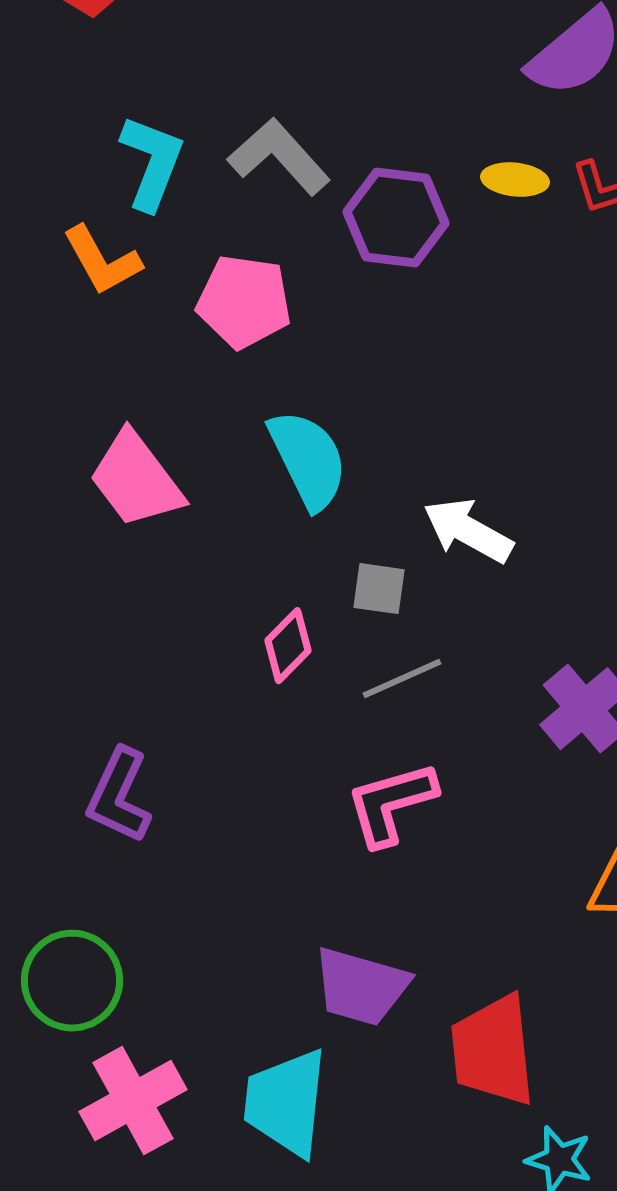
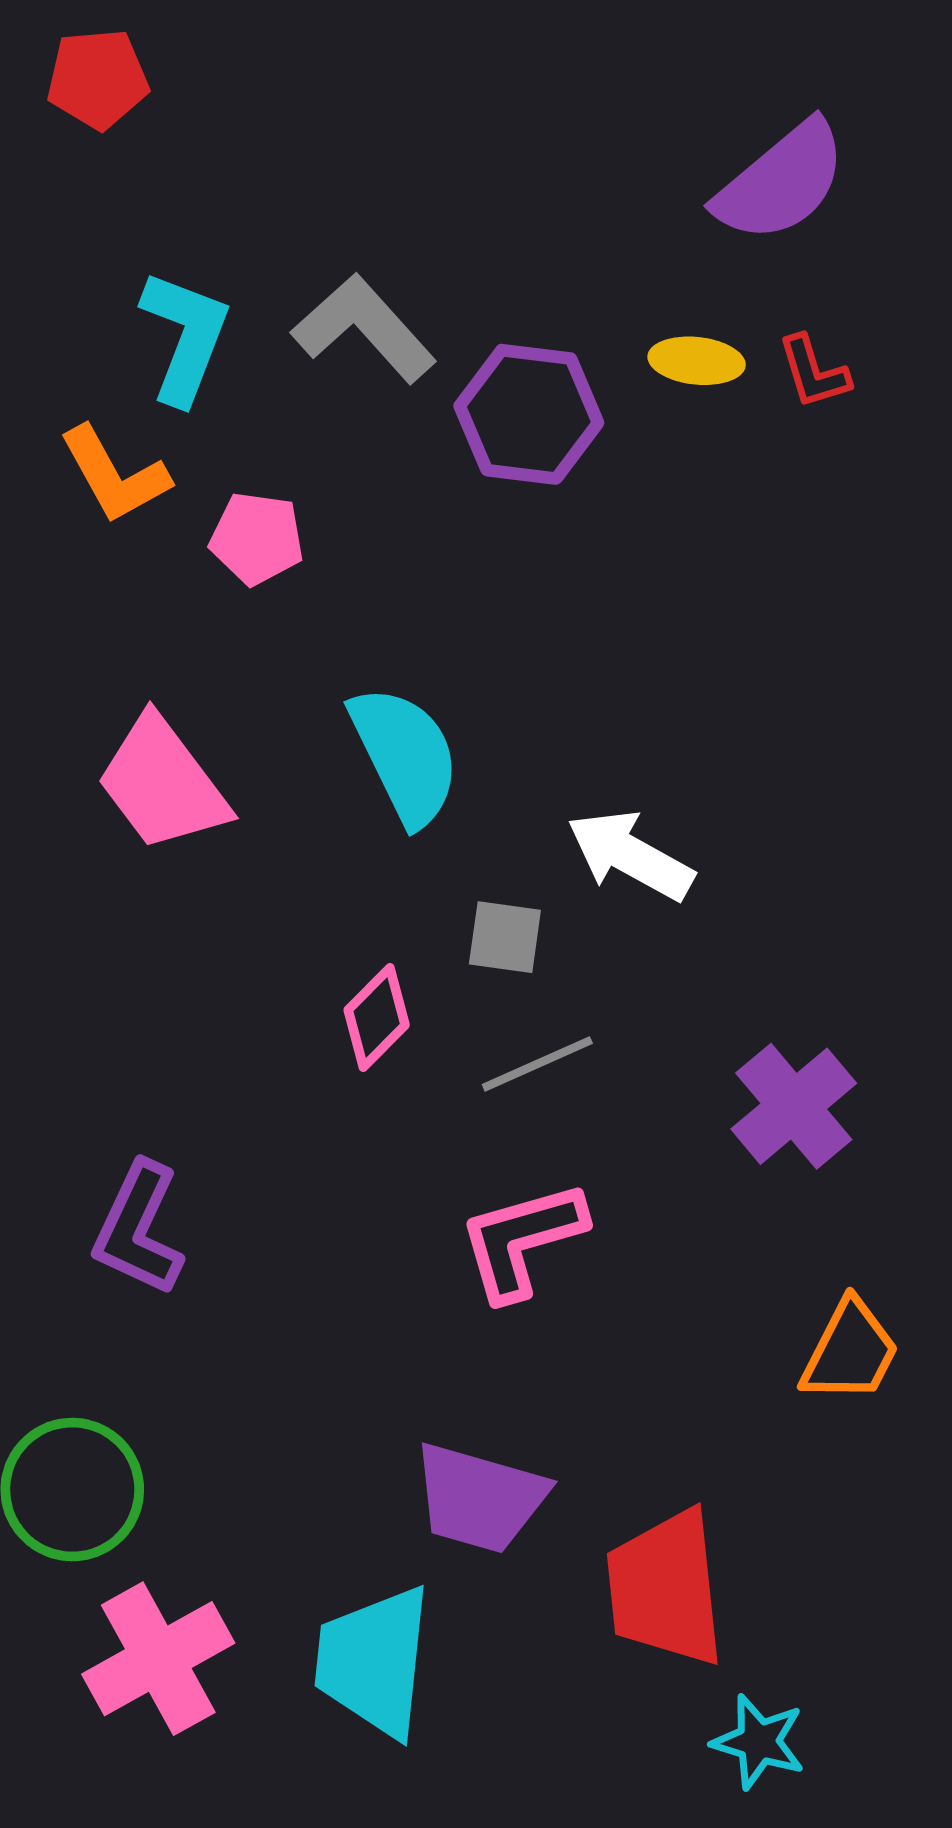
pink pentagon: (244, 302) -> (257, 538), moved, size x0.7

